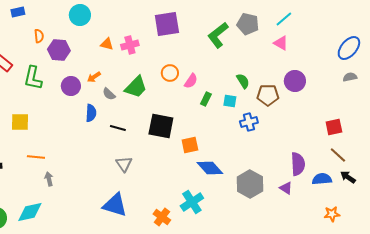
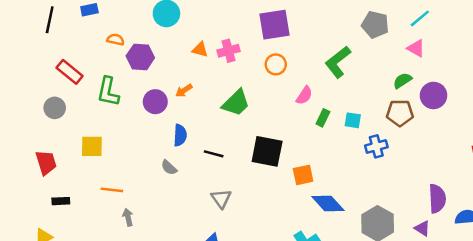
green L-shape: (218, 35) -> (338, 62), moved
orange semicircle: (39, 36) -> (116, 40), turned -72
orange circle: (170, 73) -> (276, 64), moved
green semicircle: (243, 81) -> (402, 81), moved, turned -91
gray semicircle: (109, 94) -> (169, 168), moved

